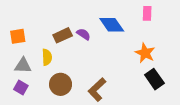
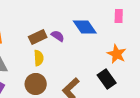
yellow semicircle: (47, 57) -> (39, 58), moved
black rectangle: (154, 79) -> (107, 79), moved

